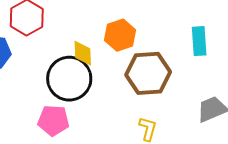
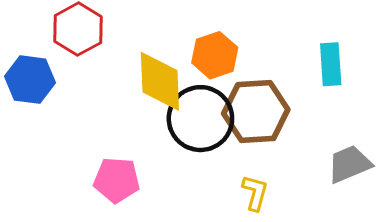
yellow diamond: (83, 53) -> (160, 81), size x1.6
black circle: (69, 79) -> (200, 119), moved

